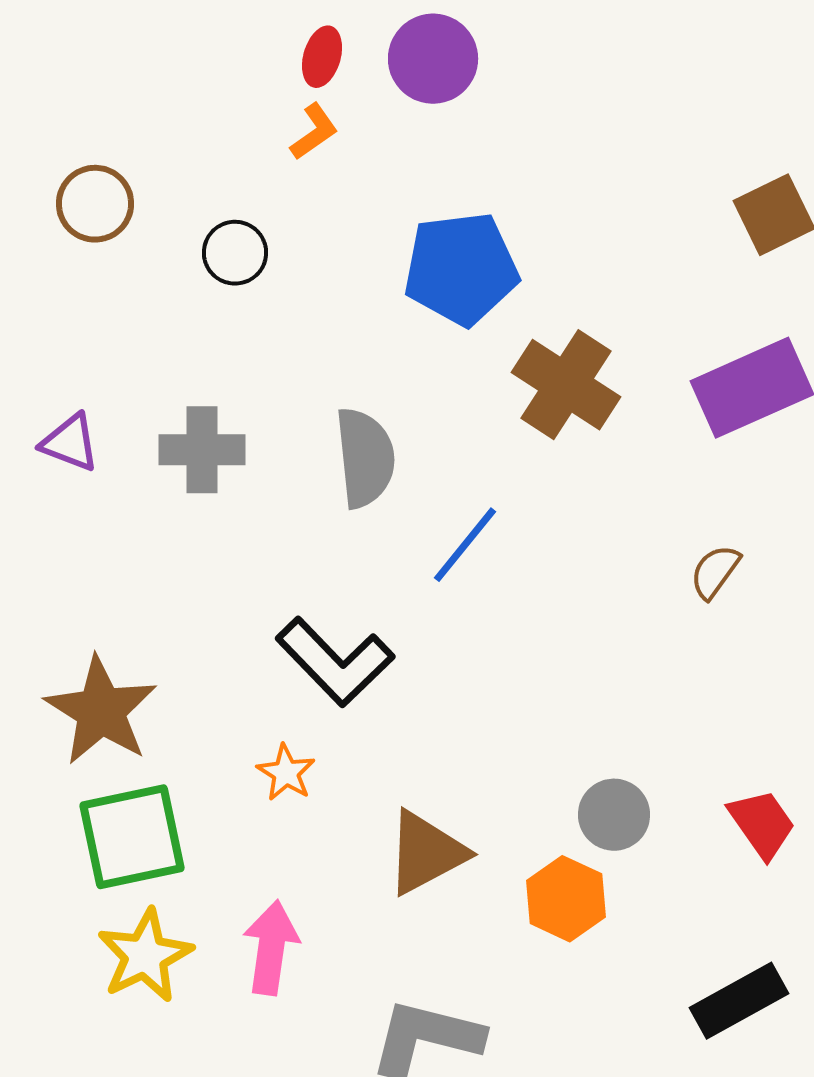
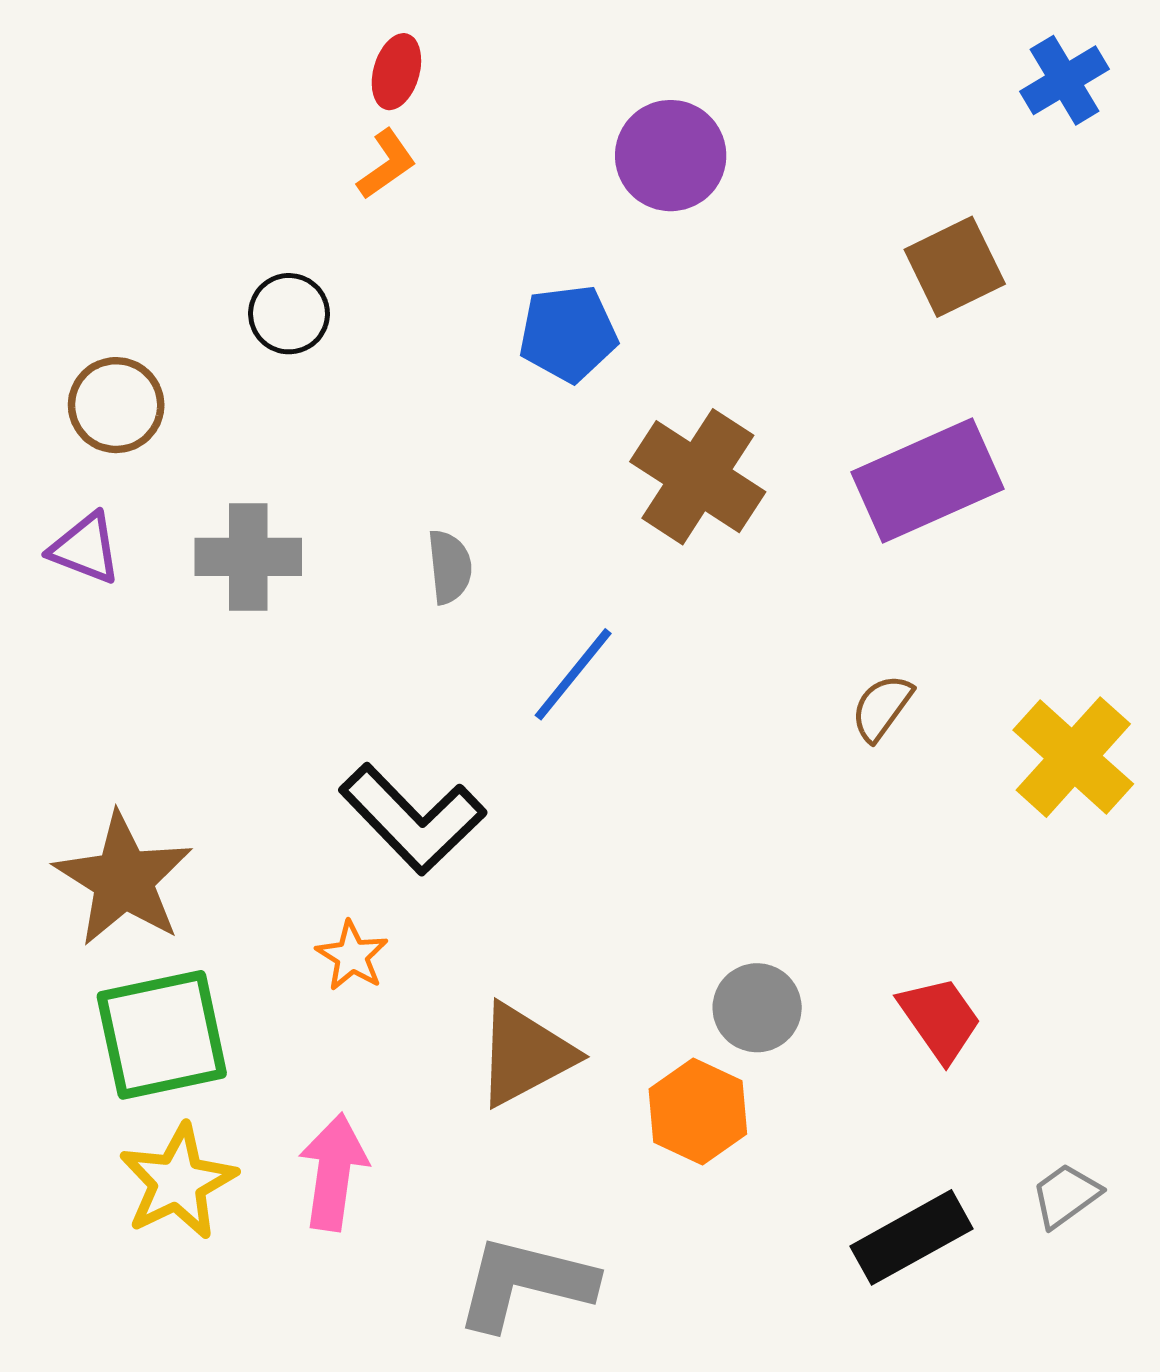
purple circle: (433, 59) -> (671, 156), moved
brown circle: (95, 204) -> (116, 405), moved
blue pentagon: (461, 269) -> (568, 333), size x0.7
gray semicircle: (365, 458) -> (450, 567), size x0.6

